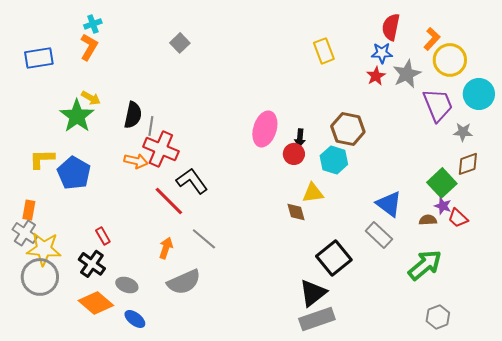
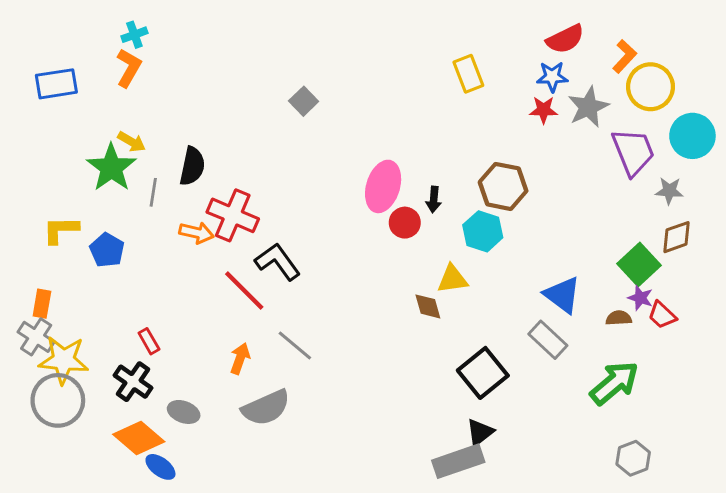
red semicircle: (391, 27) -> (565, 39), turned -128
gray square: (180, 43) -> (304, 101), moved
red star: (376, 76) -> (544, 110), turned 30
gray line: (151, 126) -> (153, 192), moved
red circle: (294, 154) -> (405, 223), moved
blue pentagon: (74, 173) -> (107, 250), size x0.7
black triangle: (313, 293) -> (480, 432), moved, size x0.7
blue ellipse: (135, 319) -> (160, 467), moved

